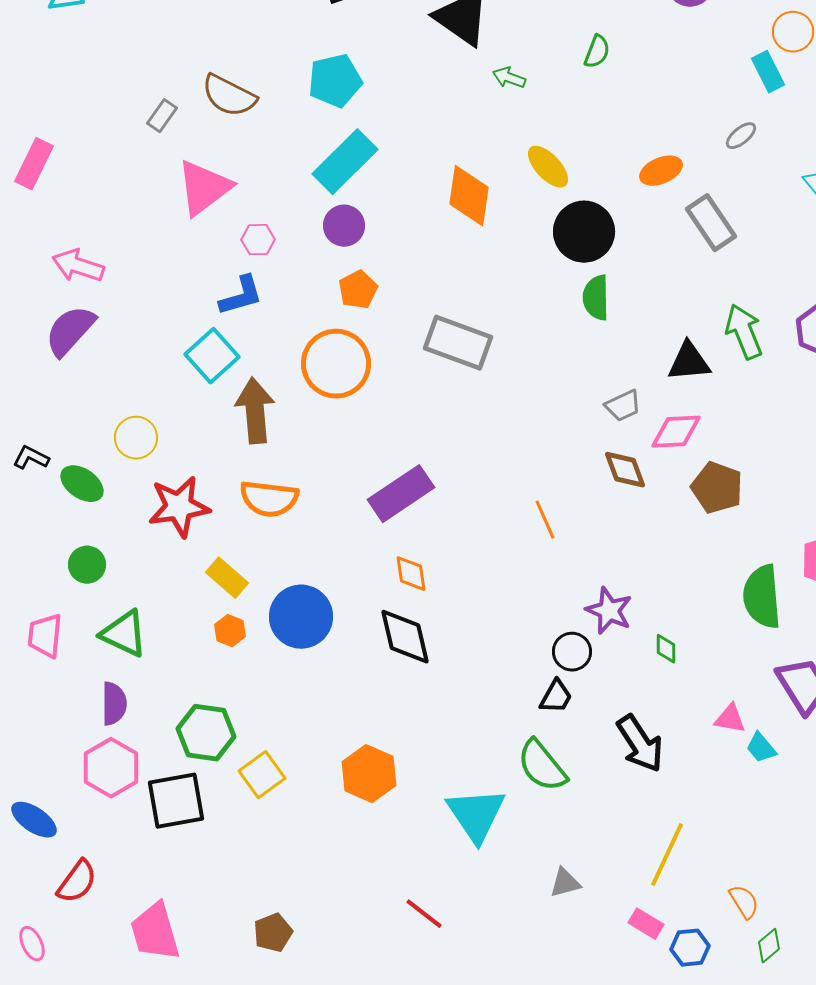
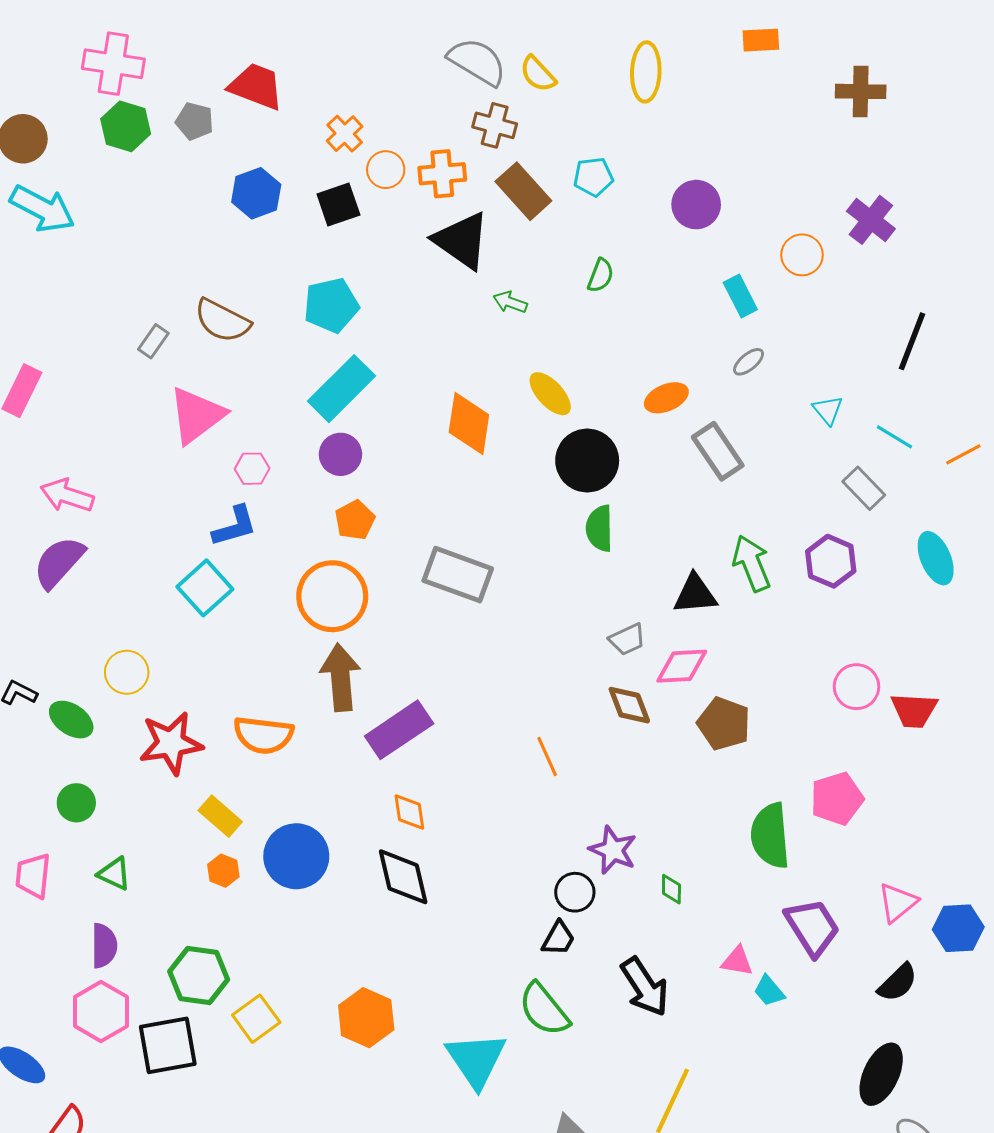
cyan rectangle: (768, 72) -> (740, 296), moved
brown arrow: (255, 411) -> (340, 677), moved
green triangle: (124, 634) -> (114, 874), size x0.7

